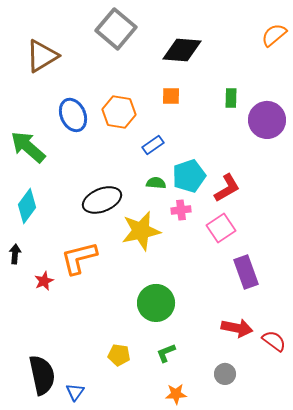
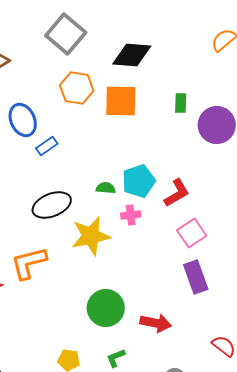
orange square: (171, 96) -> (121, 101), size x1.8
orange hexagon: (119, 112) -> (77, 88), moved
blue rectangle: (153, 145) -> (47, 146), moved
pink square: (221, 228) -> (192, 233), moved
red arrow: (237, 328) -> (156, 323), moved

